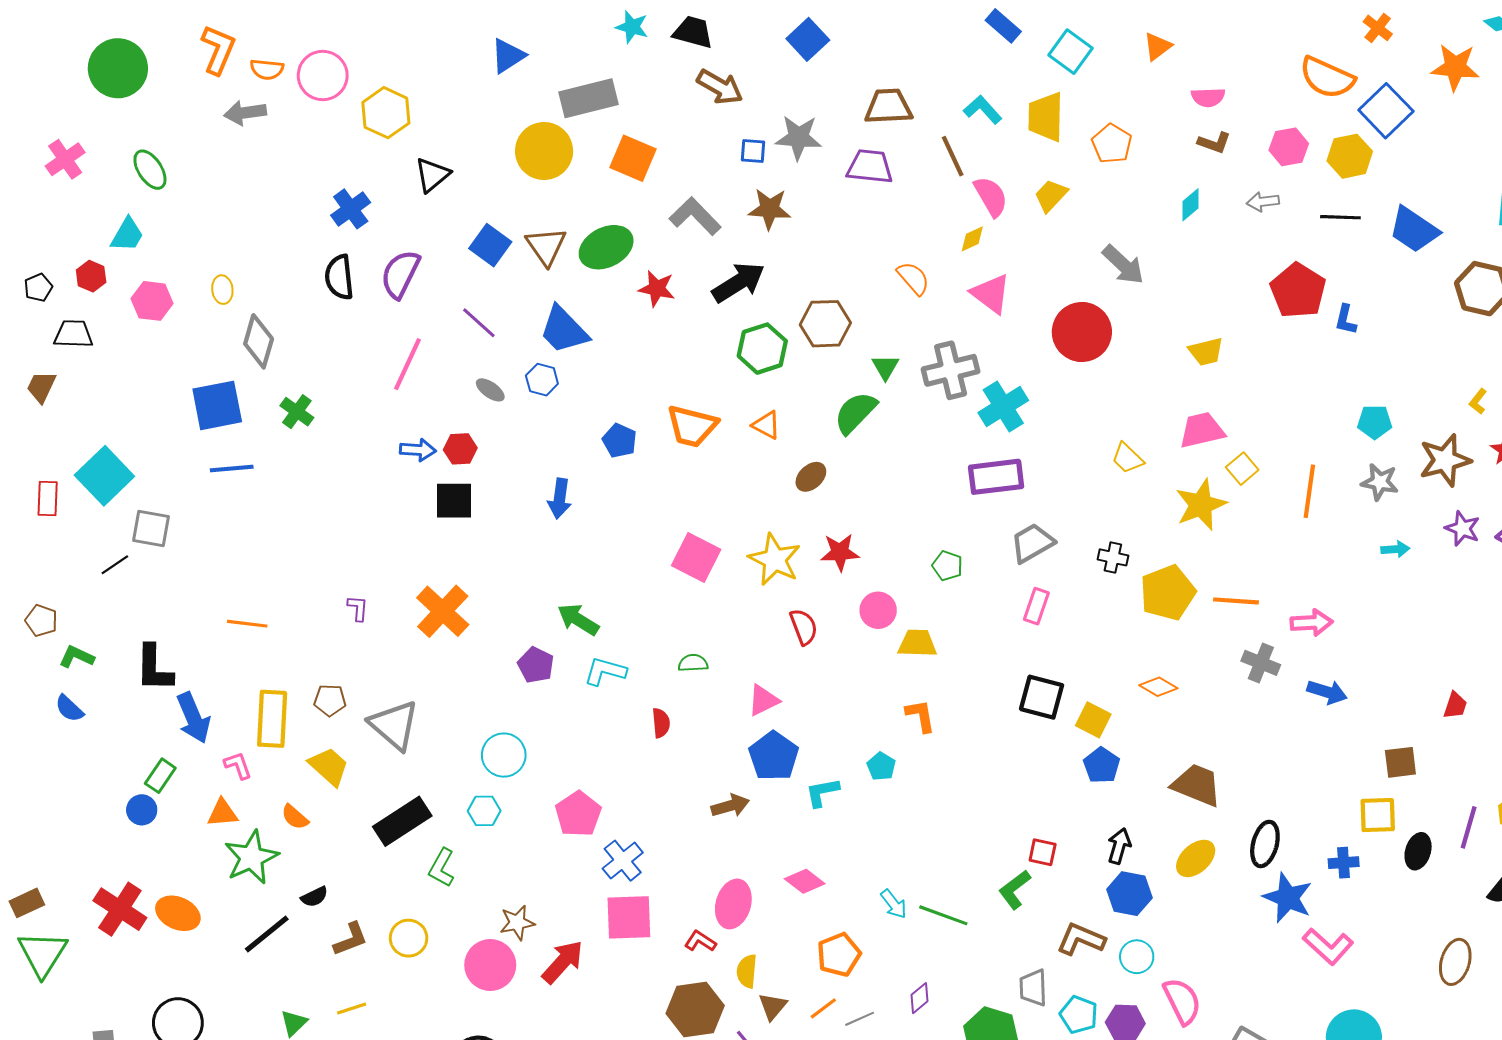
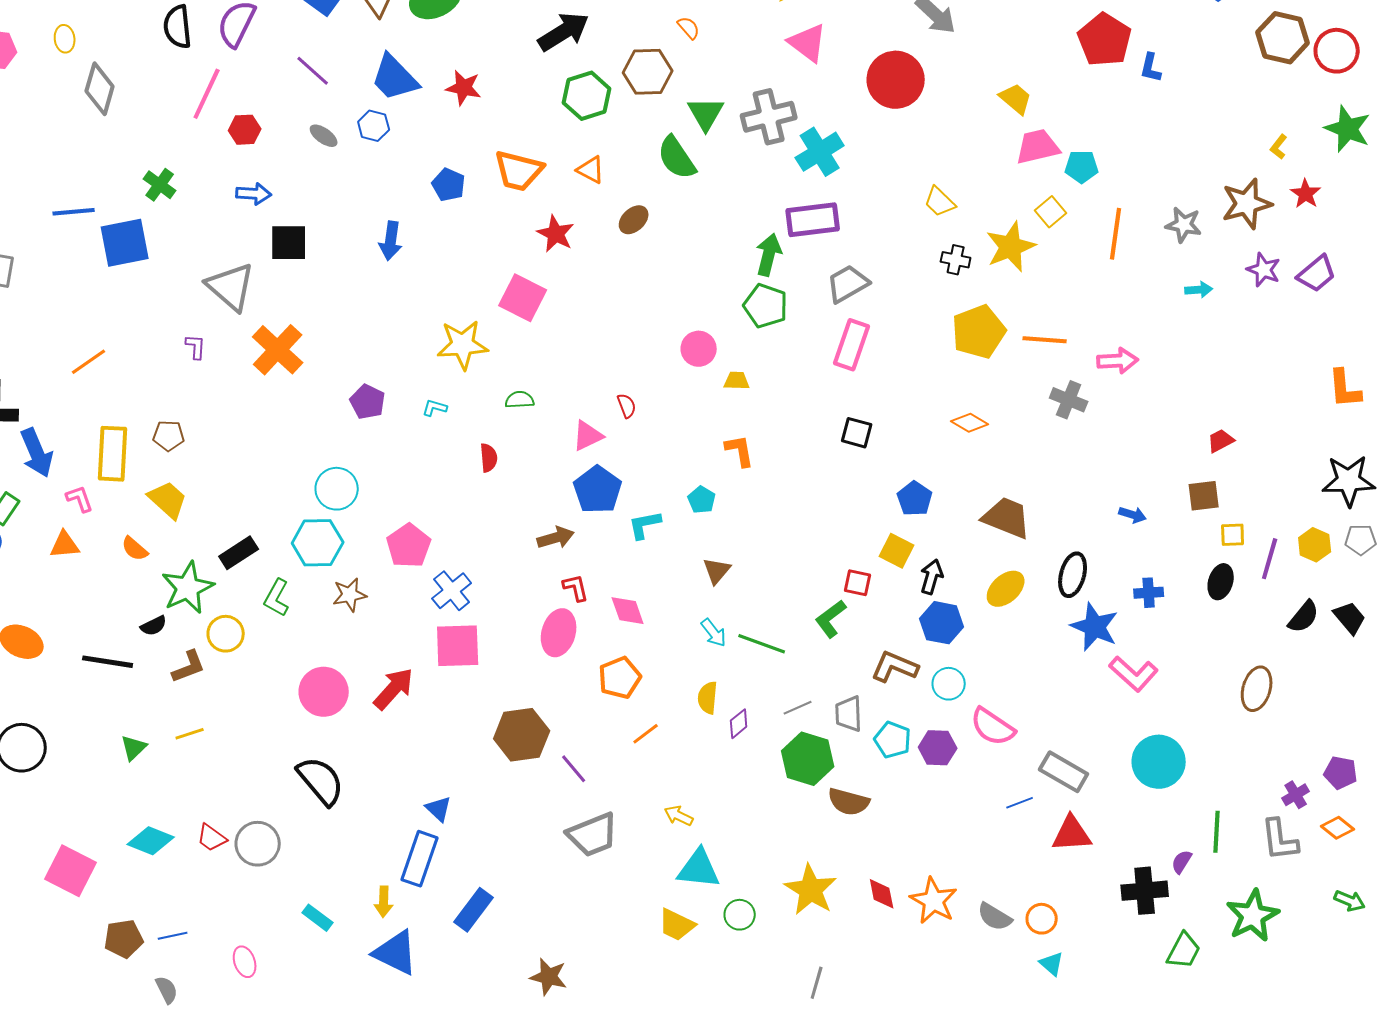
orange semicircle: (913, 278) -> (689, 28), moved, size x0.7
red star: (657, 289) -> (464, 88), moved
yellow trapezoid: (1206, 352) -> (1016, 99), turned -126
pink line: (408, 364) -> (207, 94), moved
green triangle: (885, 367) -> (706, 114), size x1.4
blue square: (217, 405) -> (125, 243), moved
green cross: (297, 412) -> (160, 185), moved
green semicircle: (855, 413) -> (677, 158), turned -78
cyan pentagon: (1375, 422) -> (1082, 167), moved
pink trapezoid: (1202, 430) -> (1038, 147), moved
red hexagon: (460, 449) -> (245, 130), moved
red star: (840, 552) -> (556, 234), moved, turned 30
black cross: (1113, 557) -> (956, 260), moved
yellow star: (775, 560) -> (463, 345), moved, turned -30
green pentagon: (947, 566) -> (766, 306), size x1.5
pink rectangle: (1036, 606) -> (852, 345), size x1.4
green arrow: (578, 620) -> (769, 255), moved, turned 72
orange line: (247, 624) -> (89, 362), turned -42
red semicircle: (804, 627) -> (627, 406), moved, size x0.7
yellow trapezoid: (917, 643) -> (737, 381), size x0.7
cyan L-shape: (605, 671) -> (435, 408), size x0.6
blue arrow: (1327, 692) -> (1133, 515), moved, size x0.7
black square: (1042, 697) -> (857, 433), size x0.7
red trapezoid: (1455, 705) -> (1221, 441), moved, turned -136
yellow square: (1093, 720) -> (897, 551), moved
gray triangle: (394, 725) -> (231, 287), moved
cyan hexagon: (484, 811) -> (318, 543), size x1.6
yellow square: (1378, 815) -> (1233, 535), moved, size x0.7
black rectangle: (402, 821) -> (239, 553), size x0.7
green star: (251, 857) -> (188, 588), moved
pink diamond: (805, 881) -> (628, 611), turned 33
brown star: (517, 923) -> (350, 595), moved
black line: (267, 934) -> (108, 662), turned 48
yellow circle: (409, 938) -> (226, 634), moved
red L-shape: (700, 941) -> (576, 588), moved, turned 44
orange pentagon: (839, 955) -> (620, 678), moved
yellow semicircle: (747, 971) -> (708, 698), moved
pink semicircle: (1182, 1001) -> (993, 727), turned 150
brown triangle: (773, 1006) -> (717, 571), moved
gray line: (860, 1019) -> (798, 708), moved

